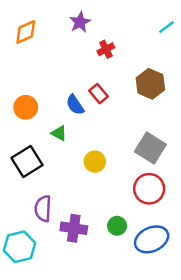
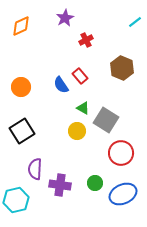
green triangle: (59, 133) -> (83, 108), moved
gray square: (150, 148) -> (106, 120), moved

